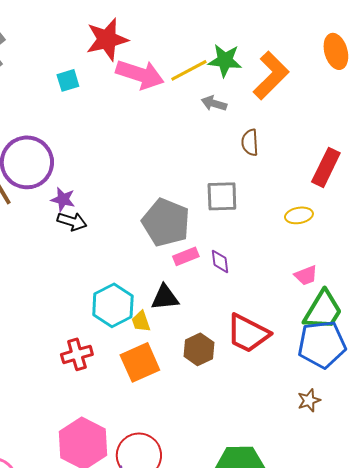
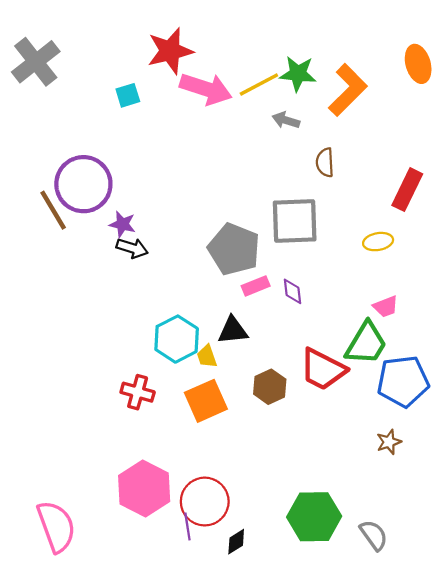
gray square: (222, 196) -> (295, 221), size x1.4
green trapezoid: (323, 310) -> (366, 343), moved
red cross: (77, 354) -> (138, 392), turned 32

